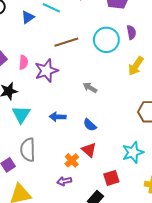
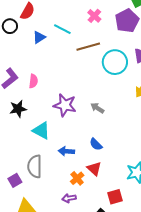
brown line: (66, 42) -> (88, 47), moved
purple star: (46, 71) -> (65, 105), moved, turned 30
cyan triangle: (21, 114) -> (41, 131), moved, turned -36
blue arrow: (58, 117) -> (66, 151), moved

